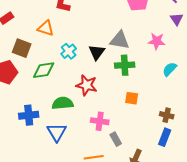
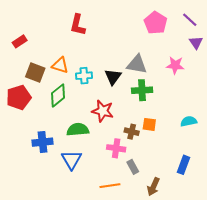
orange triangle: (46, 28) -> (60, 65), moved
cyan cross: (69, 51) -> (84, 76), turned 35
cyan semicircle: (170, 69) -> (189, 121), moved, turned 35
green diamond: (44, 70) -> (58, 95), turned -30
brown cross: (167, 115) -> (132, 132), moved

